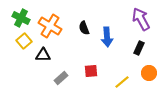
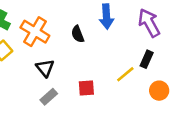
blue arrow: (107, 37) -> (106, 17), moved
black triangle: (43, 55) -> (45, 68), moved, turned 49
yellow line: (122, 82) -> (125, 74), moved

